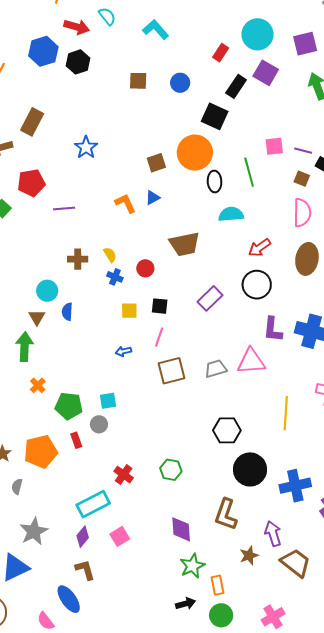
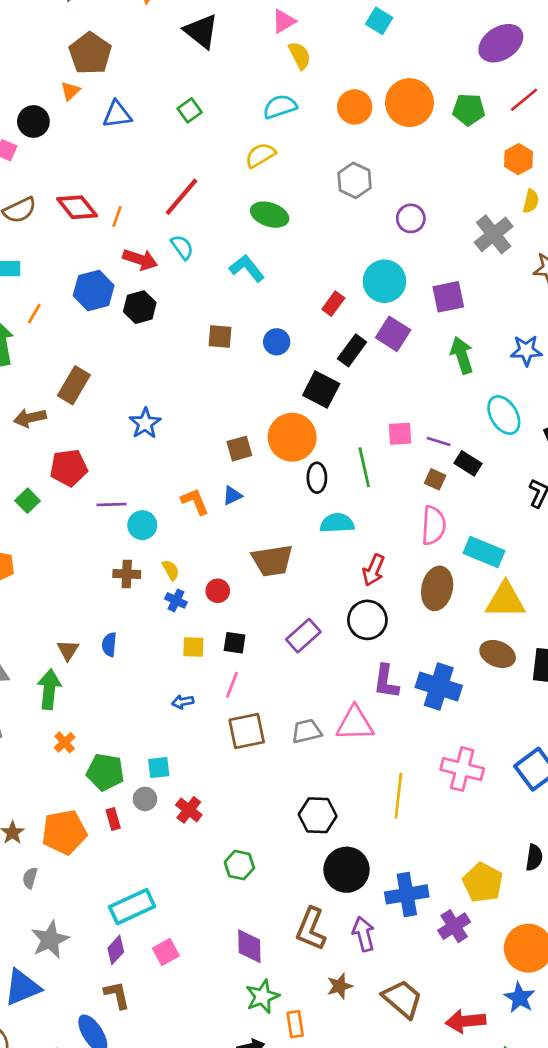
red arrow: (259, 248) -> (373, 570), turned -35
cyan circle: (47, 291) -> (142, 525), moved
red cross: (124, 475) -> (189, 810), moved
purple arrow: (273, 534) -> (364, 934), moved

